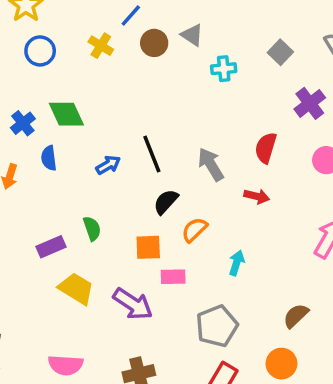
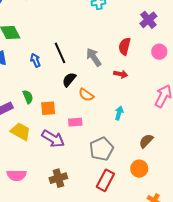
blue arrow: (108, 165) -> (35, 60), turned -80
orange semicircle: (194, 230) -> (86, 95), turned -98
orange square: (148, 247) -> (48, 108), moved
cyan arrow: (237, 263) -> (119, 113), moved

